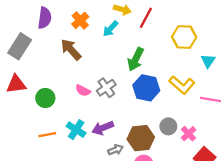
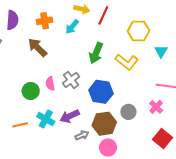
orange cross: (80, 20) -> (45, 21), turned 35
yellow L-shape: (182, 85) -> (127, 62), moved
blue hexagon: (146, 88) -> (101, 92), moved
pink semicircle: (83, 90) -> (50, 84), turned 56
green circle: (45, 98) -> (31, 91), moved
pink cross: (189, 134) -> (156, 107), moved

